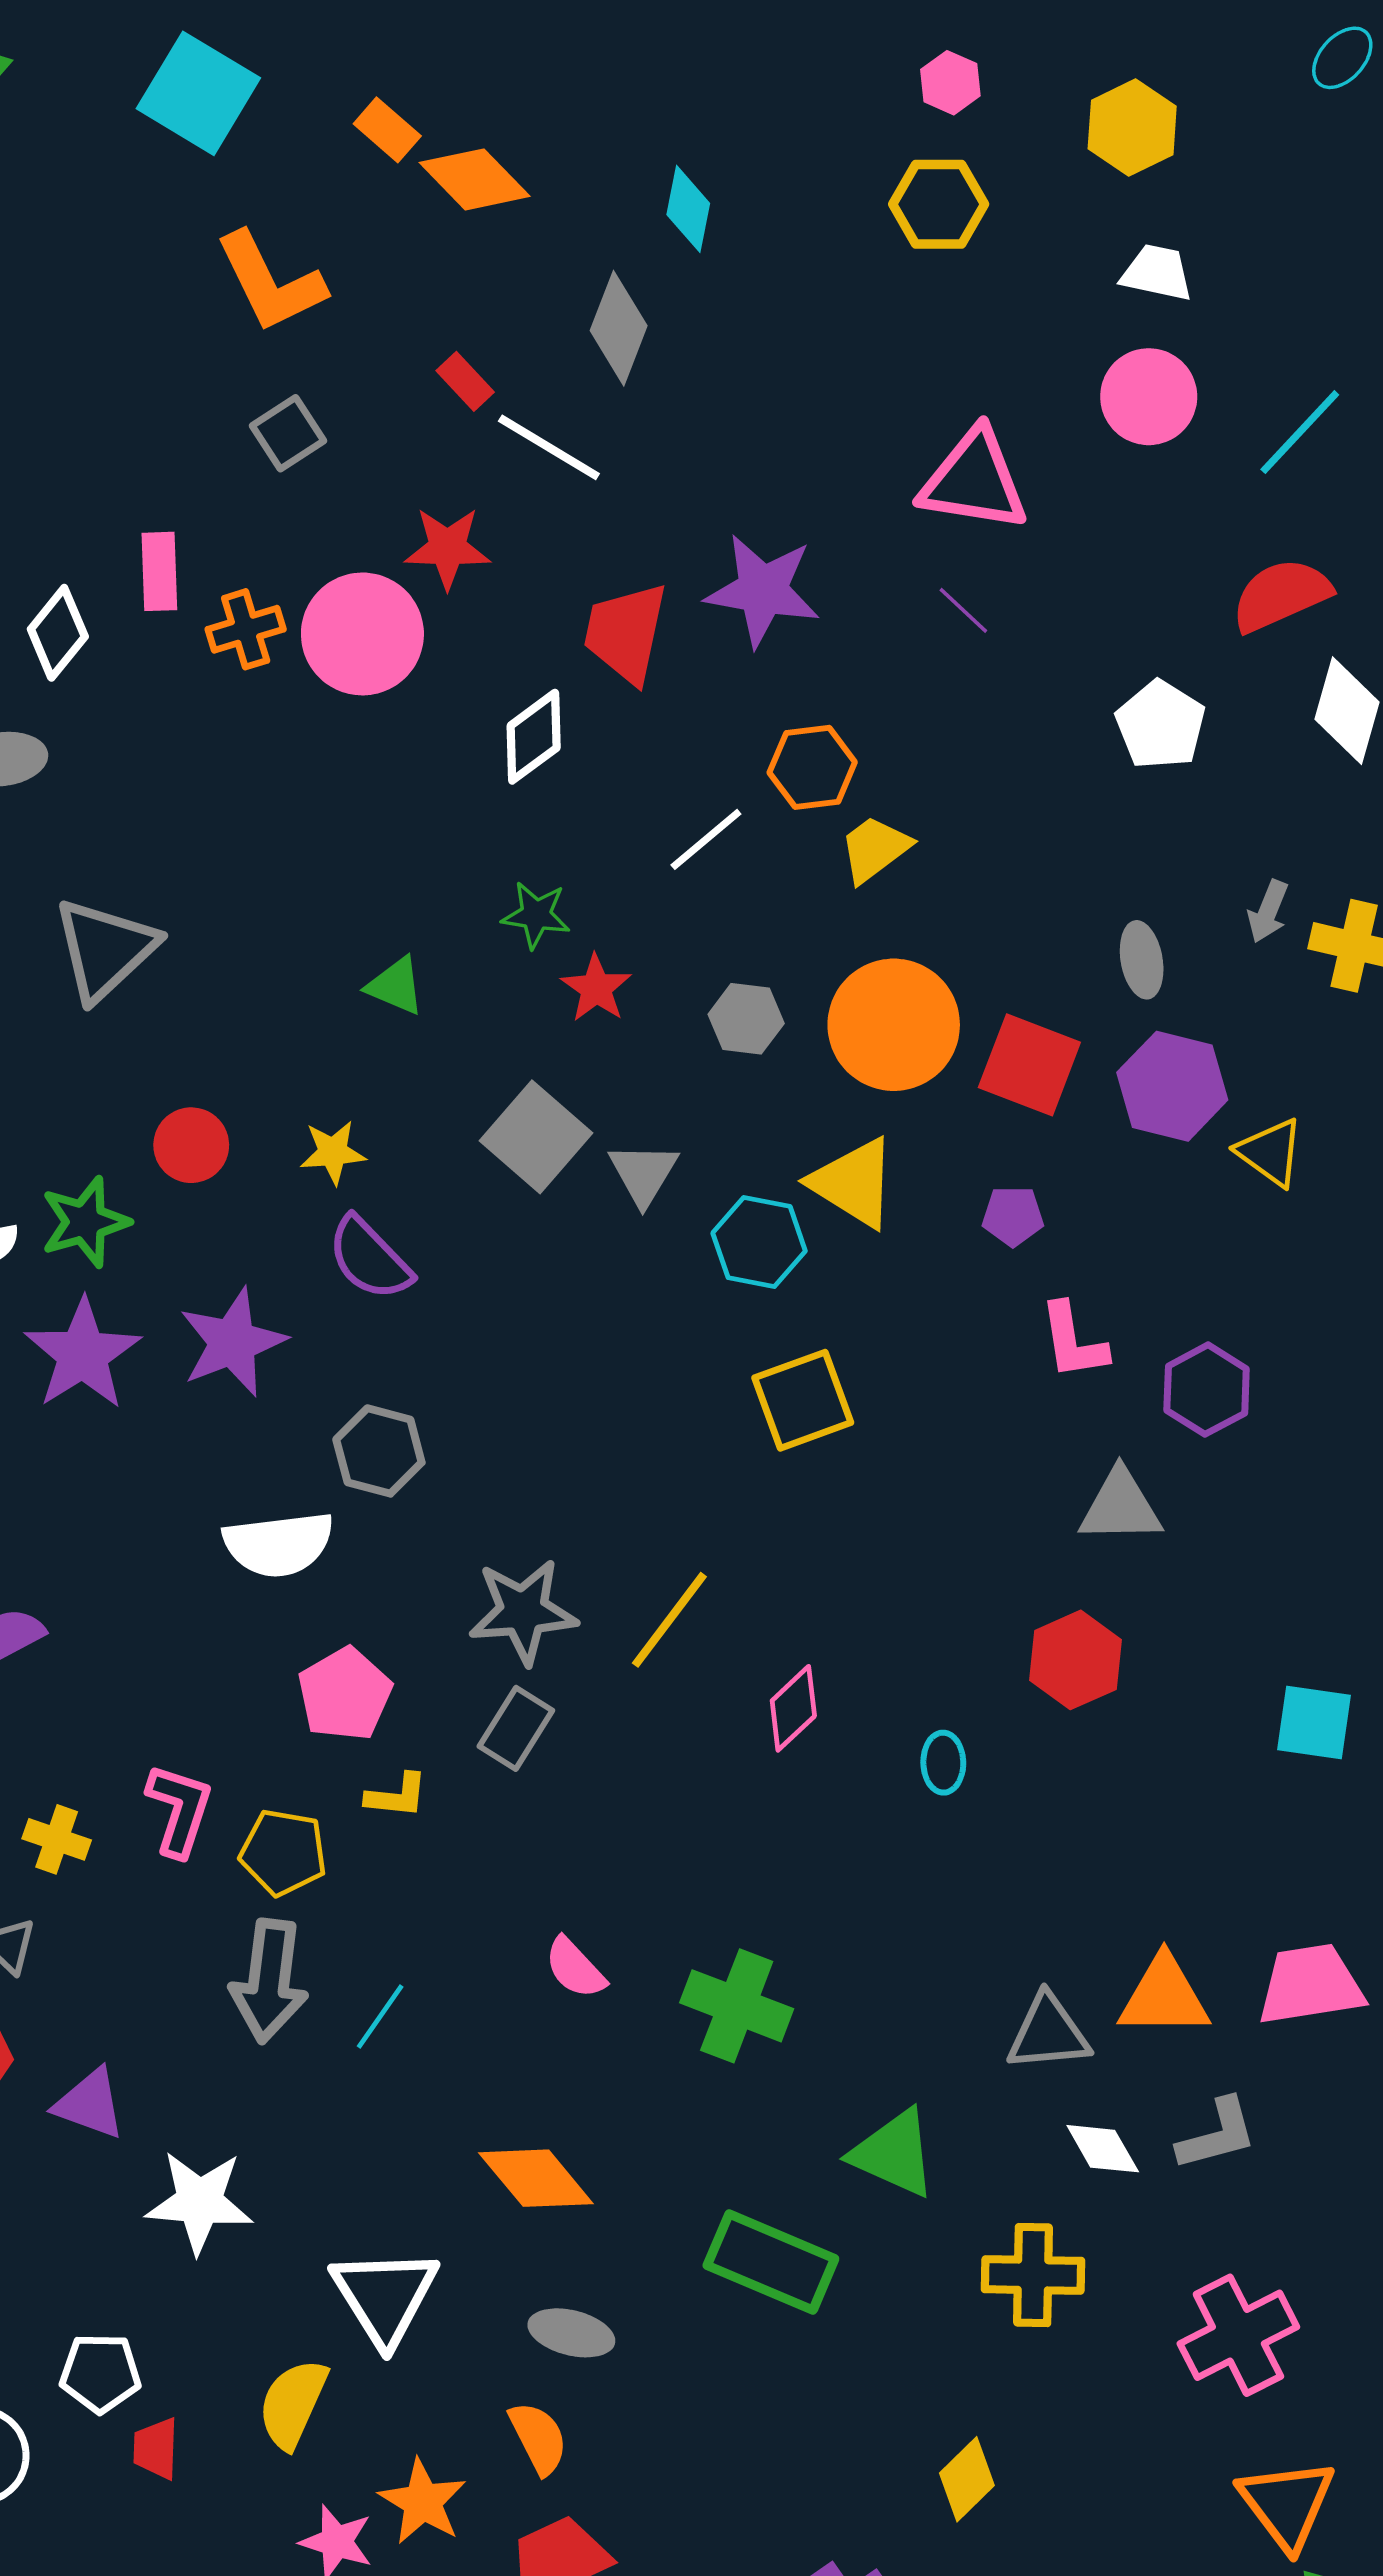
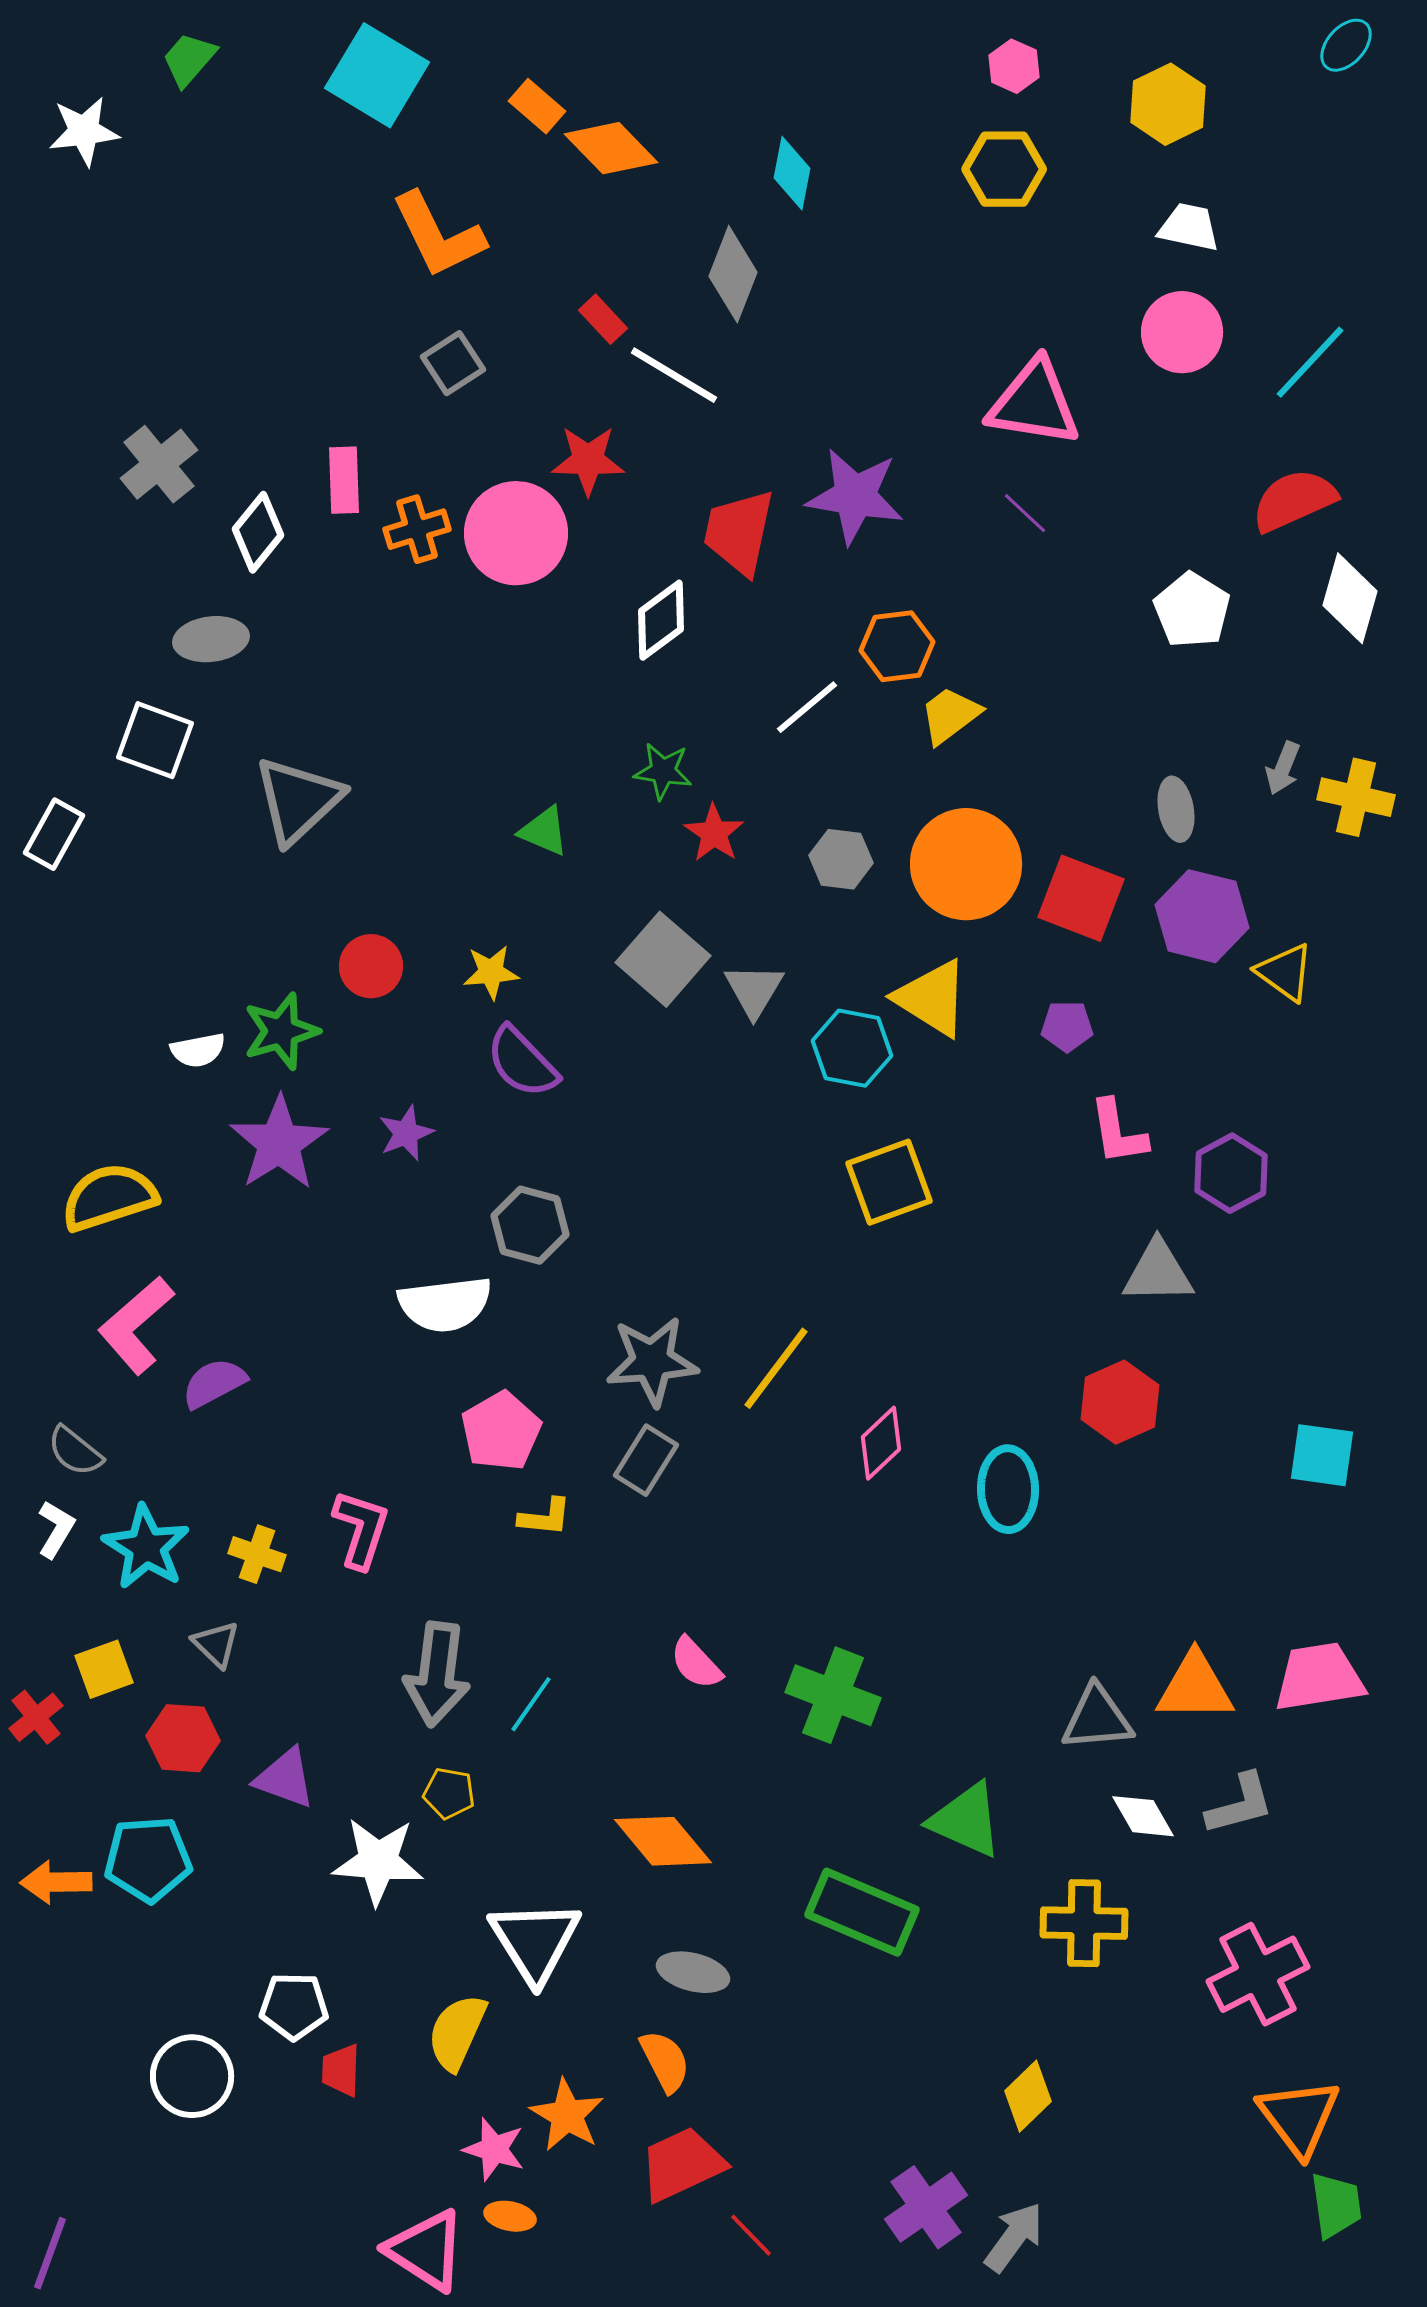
purple star: (233, 1342) -> (406, 1133), size x0.6
cyan ellipse: (943, 1763) -> (1008, 1489), size x1.6
yellow pentagon: (283, 1852) -> (449, 1793), moved, size x0.7

